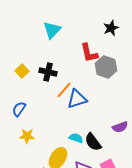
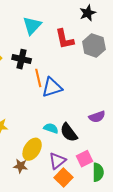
cyan triangle: (52, 30) -> (32, 26), moved
gray hexagon: (106, 67) -> (94, 45), moved
orange line: (64, 90) -> (38, 78), turned -54

